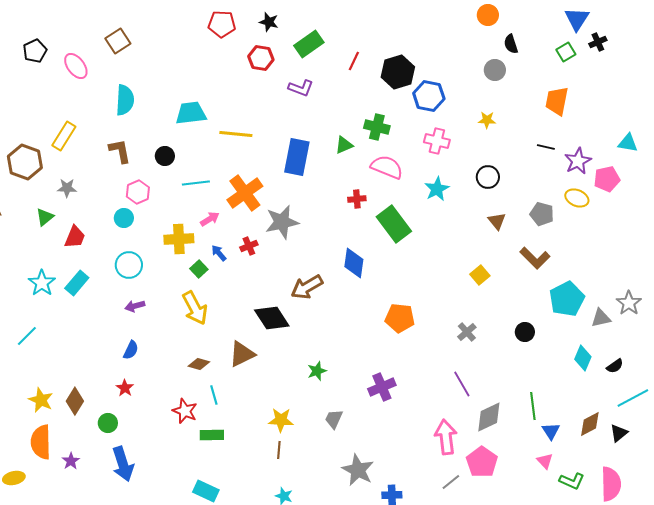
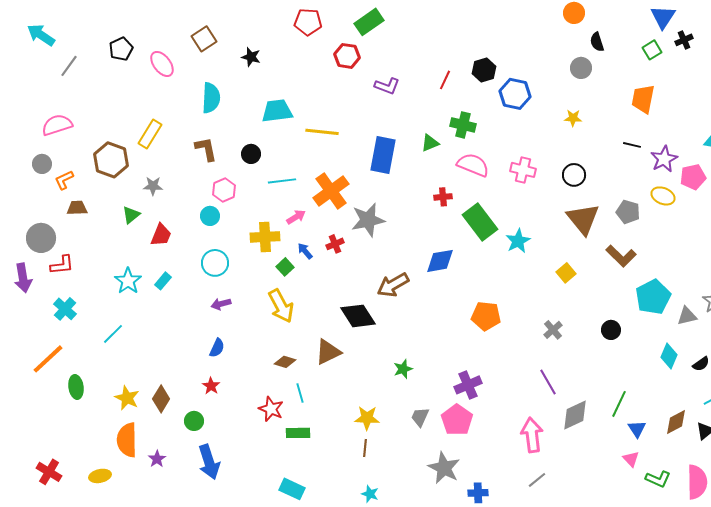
black star: (269, 22) -> (251, 57), moved
green rectangle: (309, 44) -> (369, 22), moved
red line: (354, 61) -> (445, 80), moved
black hexagon: (398, 72) -> (484, 70), size x0.7
pink cross: (437, 141) -> (523, 170), moved
cyan star: (437, 189) -> (518, 241), moved
brown triangle: (497, 221) -> (583, 219), size x1.8
blue diamond: (354, 263) -> (440, 261), turned 72
cyan rectangle: (77, 283) -> (163, 281), size x0.7
green line: (533, 406) -> (619, 404), turned 32
pink pentagon: (482, 462) -> (457, 420), moved

